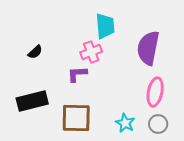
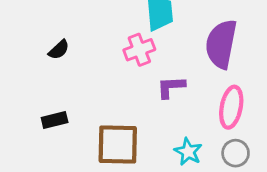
purple L-shape: (77, 74) -> (171, 87), moved
black rectangle: (32, 101) -> (55, 120), size x0.6

